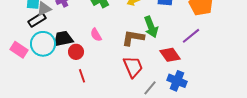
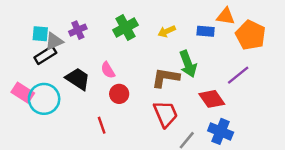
pink semicircle: (96, 35) -> (108, 70), moved
black trapezoid: (63, 39) -> (78, 79), turned 45
cyan circle: (43, 44) -> (44, 99), moved
red circle: (76, 52) -> (119, 94), moved

